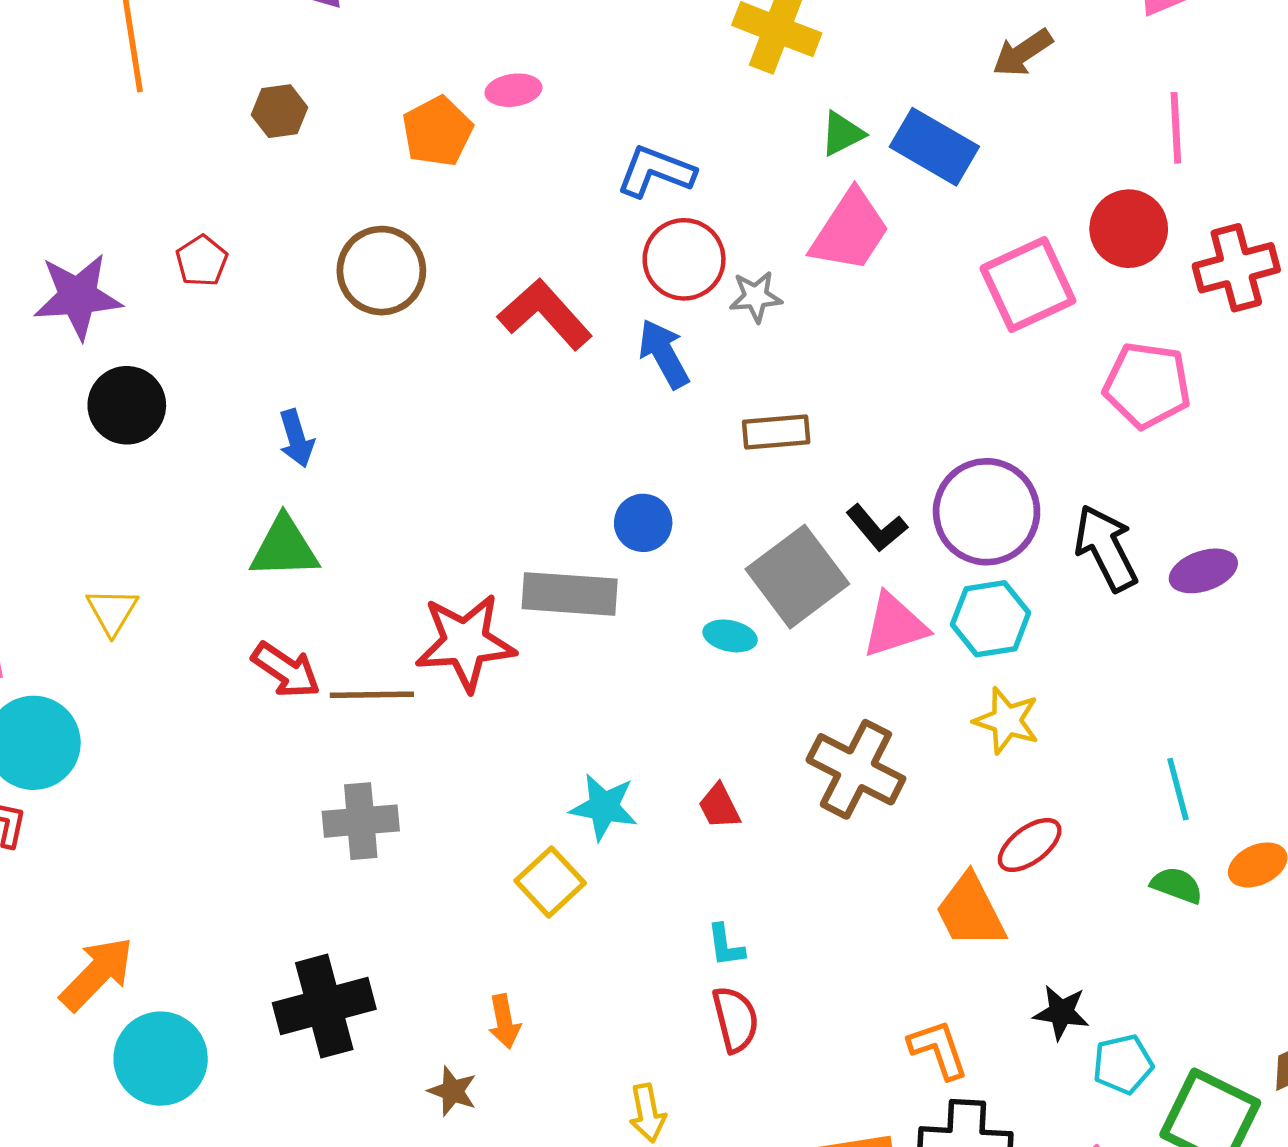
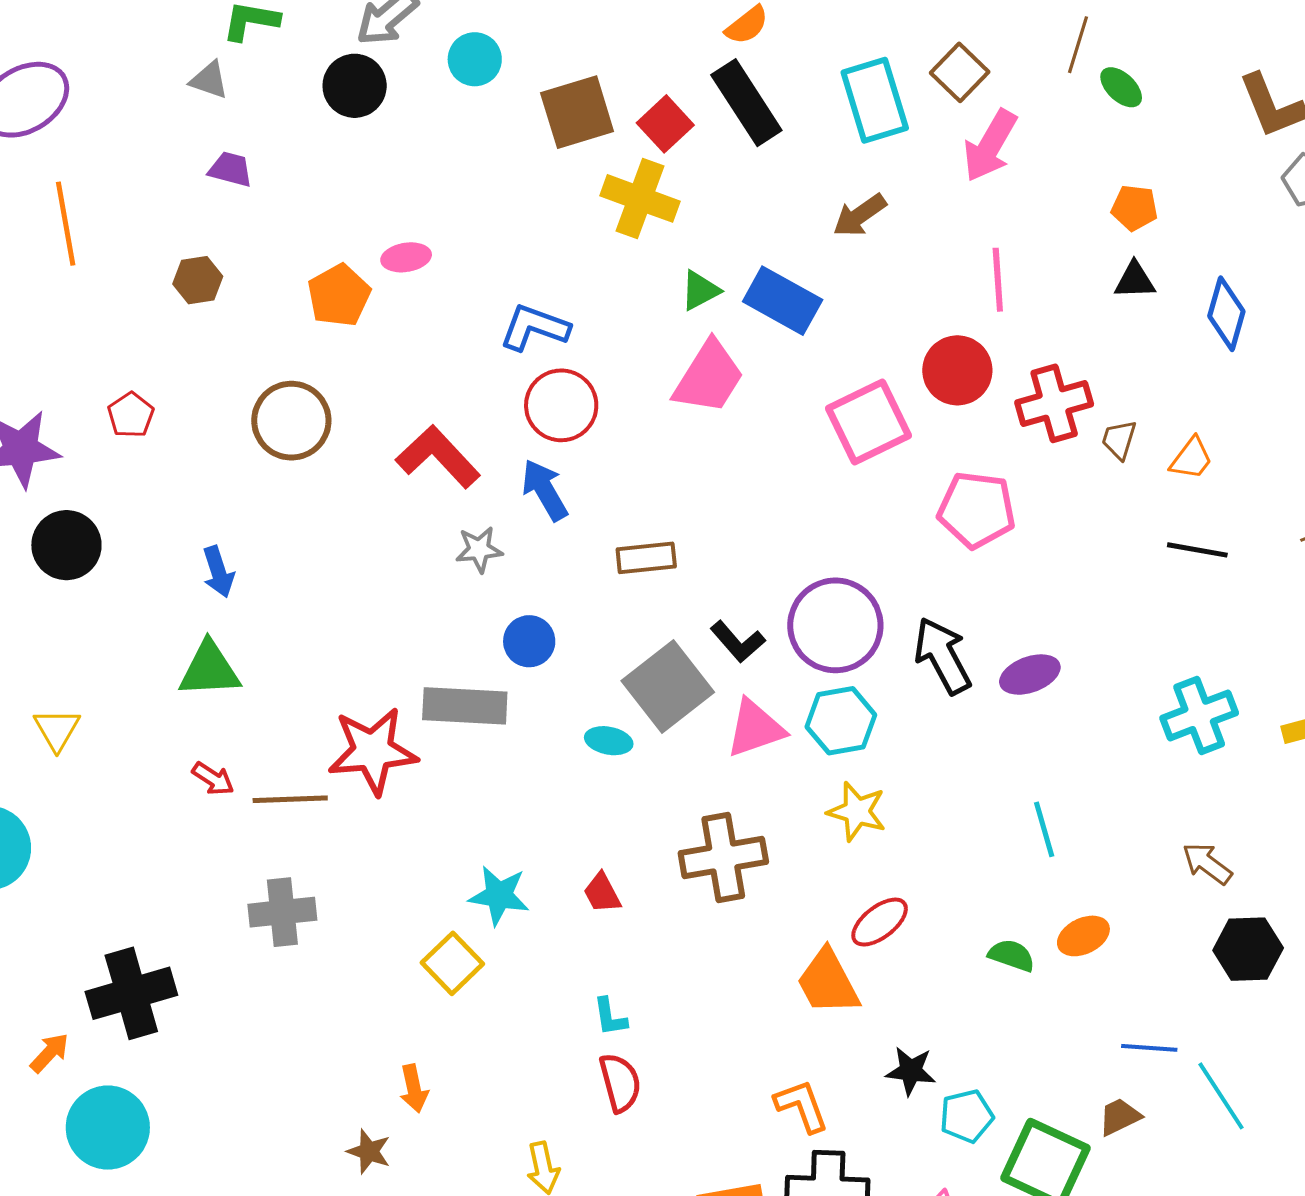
gray star: (756, 297) -> (479, 549), moved
red arrow: (286, 670) -> (213, 779), size x0.7
brown cross: (856, 769) -> (723, 858), turned -36
cyan line: (1178, 789) -> (1044, 829), moved
orange arrow: (97, 974) -> (49, 1053), size x0.6
black cross: (324, 1006) -> (131, 993), moved

